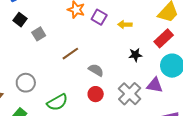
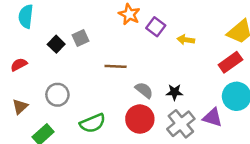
black square: (20, 20) -> (56, 44), moved
brown line: (70, 54) -> (116, 66), turned 30
black star: (135, 55) -> (174, 92), moved
red circle: (96, 94) -> (140, 119), size x1.5

